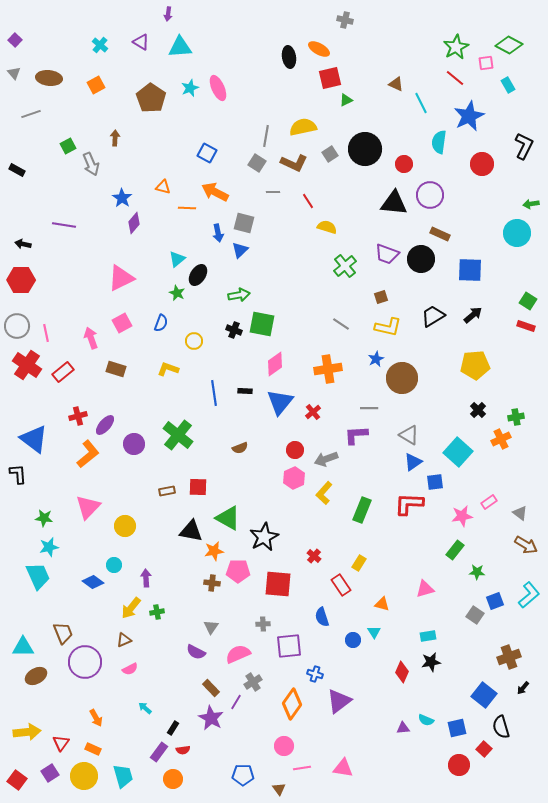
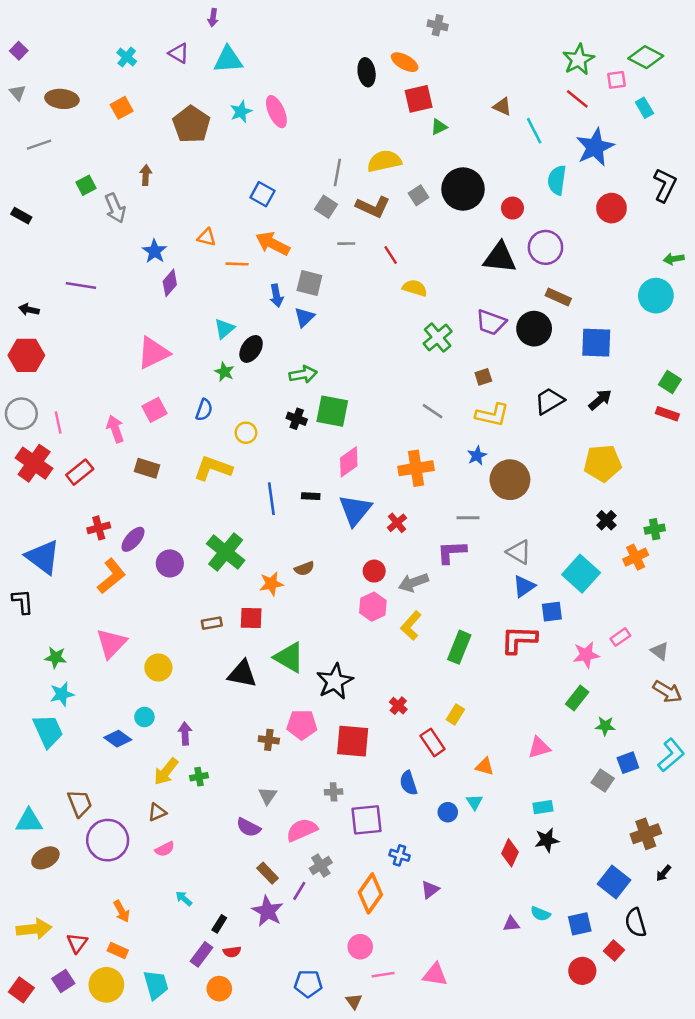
yellow L-shape: (168, 369) -> (213, 468), size x1.4
orange star: (214, 551) -> (271, 584), moved
purple triangle: (339, 701) -> (430, 890), size x0.6

